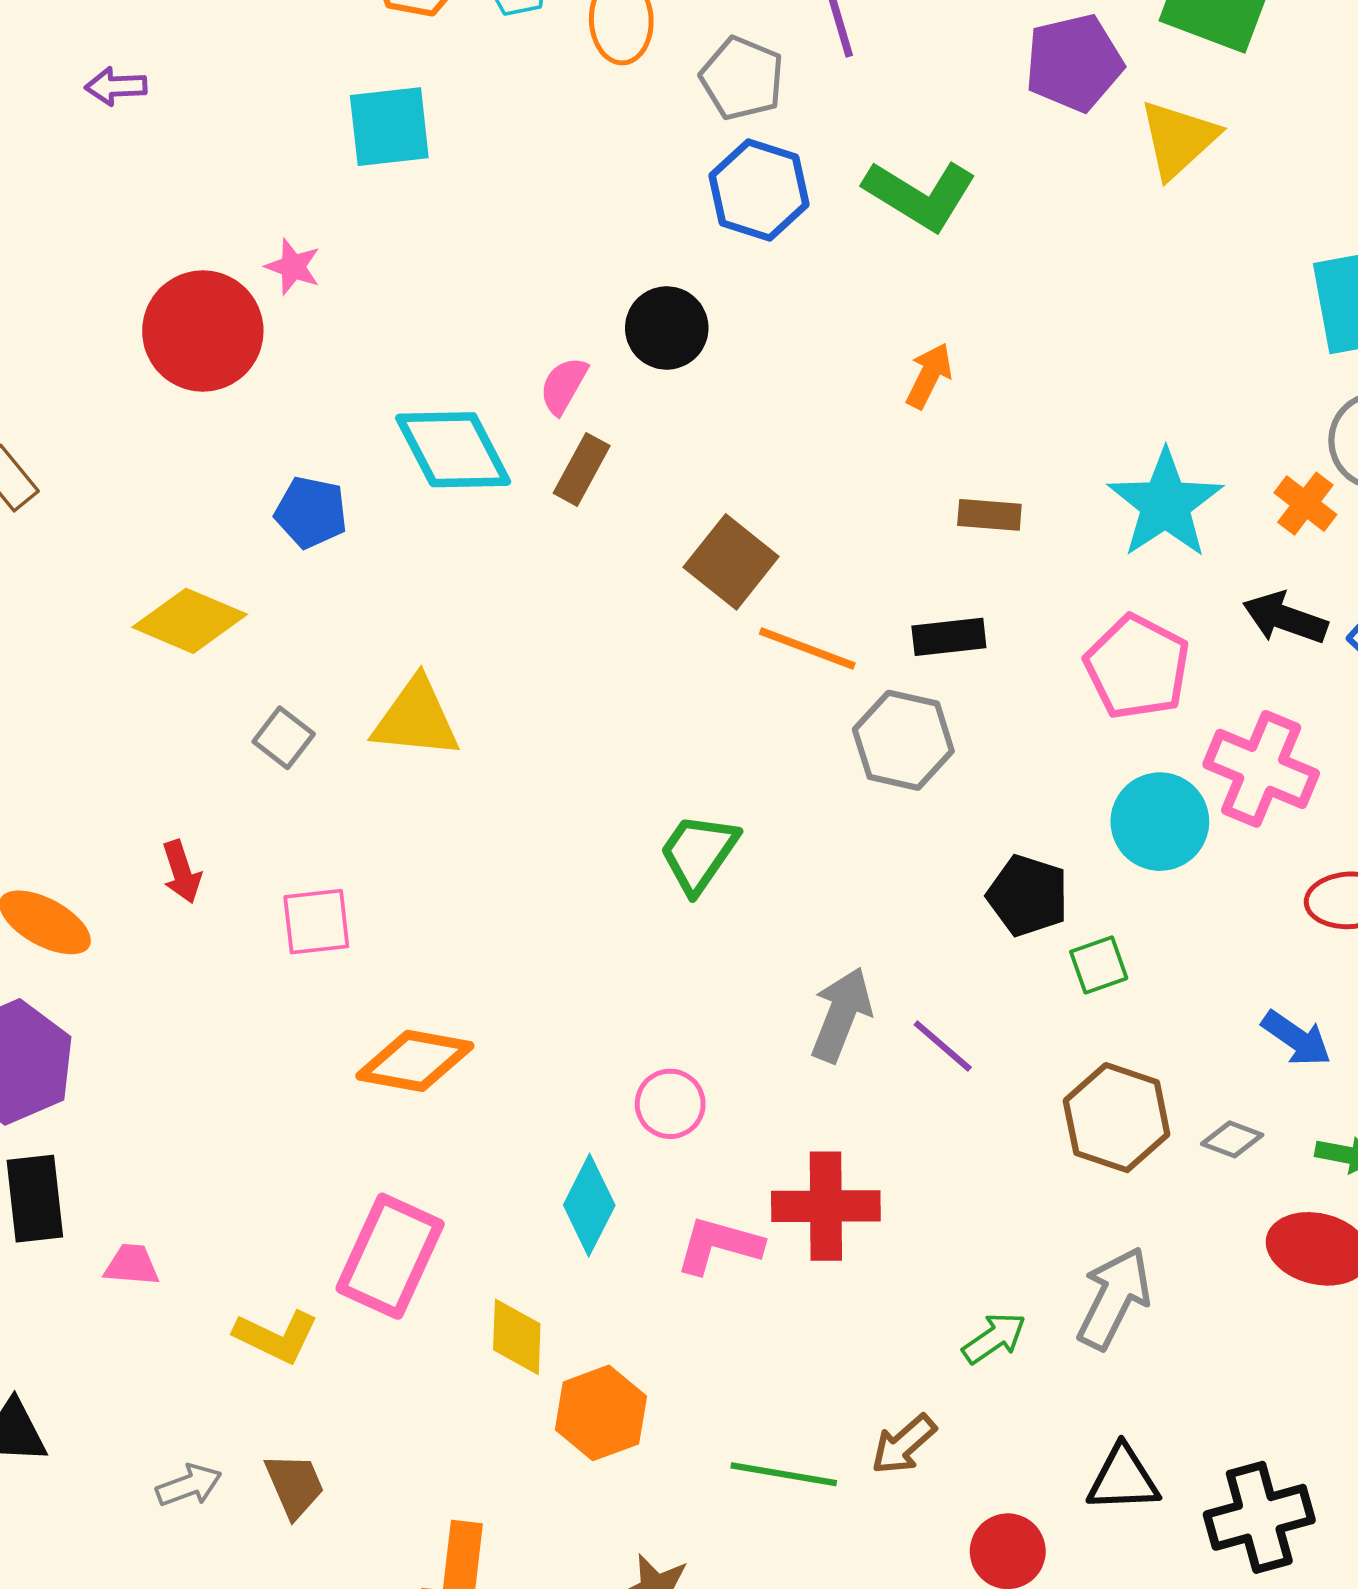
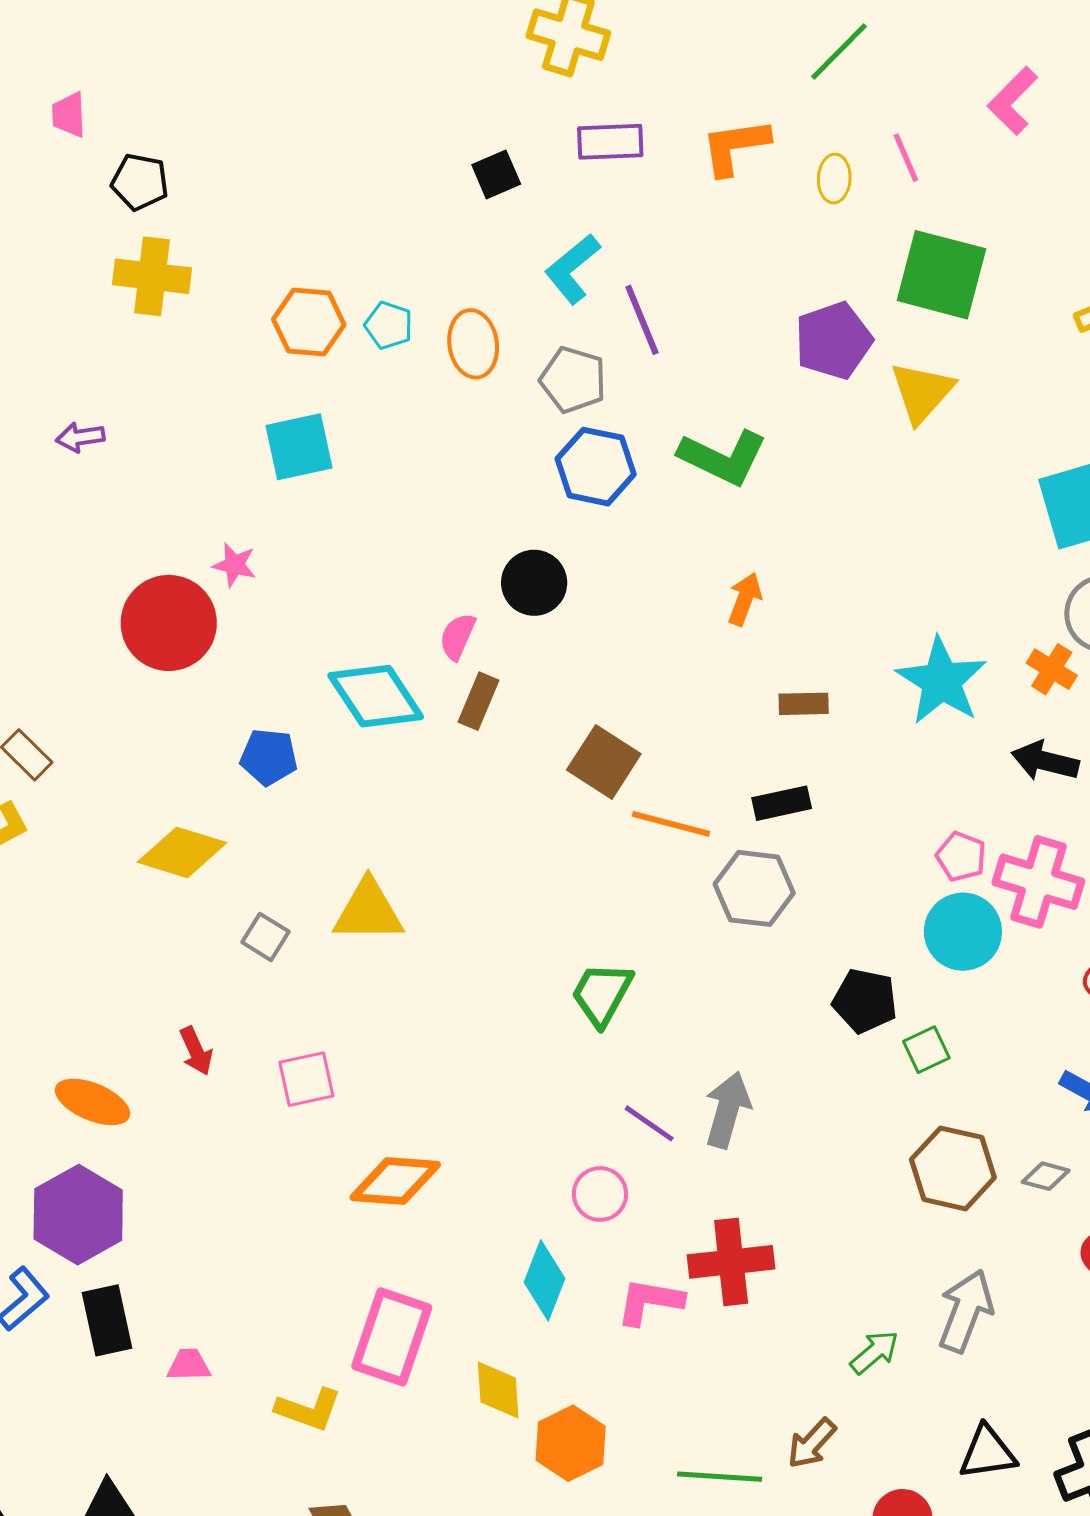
pink pentagon: (1137, 667) -> (961, 857), moved, size x0.6
purple line: (943, 1046) -> (649, 1123), moved

